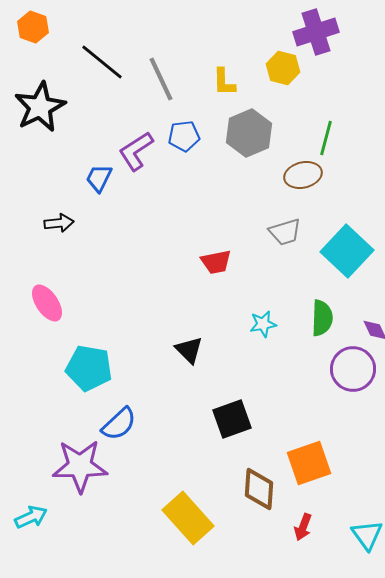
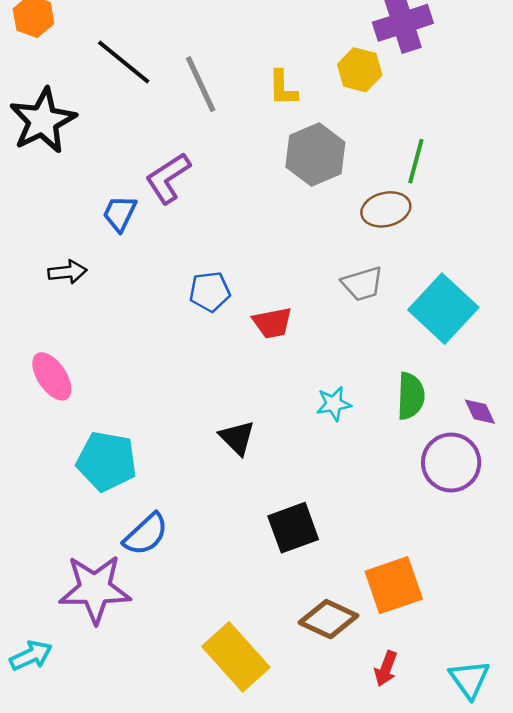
blue pentagon: (184, 136) -> (210, 292), moved
brown diamond: (259, 489) -> (328, 619), turned -69

